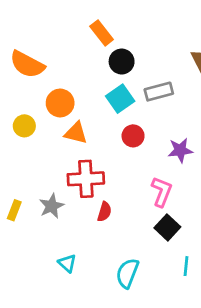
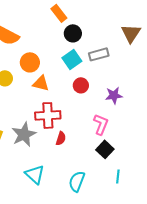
gray star: (52, 206) -> (24, 134), size x1.4
cyan triangle: (67, 263) -> (35, 174), size x1.5

